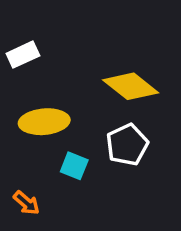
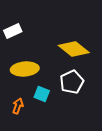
orange arrow: (26, 203) -> (18, 106), moved, turned -112

